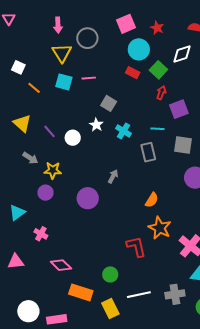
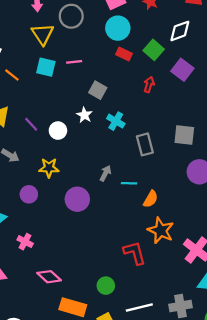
cyan circle: (139, 49) -> (118, 28), moved
red arrow: (161, 93) -> (149, 85), moved
purple square: (179, 109) -> (182, 70), moved, turned -30
cyan line: (157, 129) -> (129, 183), moved
yellow star: (53, 170) -> (49, 168), moved

